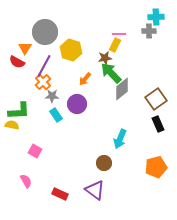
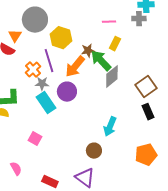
yellow rectangle: (115, 45) -> (115, 44), moved
brown star: (105, 58) -> (88, 51), moved
purple line: (44, 66) -> (49, 61), moved, turned -45
orange arrow: (85, 79) -> (75, 67), size x1.6
cyan rectangle: (56, 115) -> (46, 103), size x1.5
pink square: (35, 151) -> (35, 139), moved

